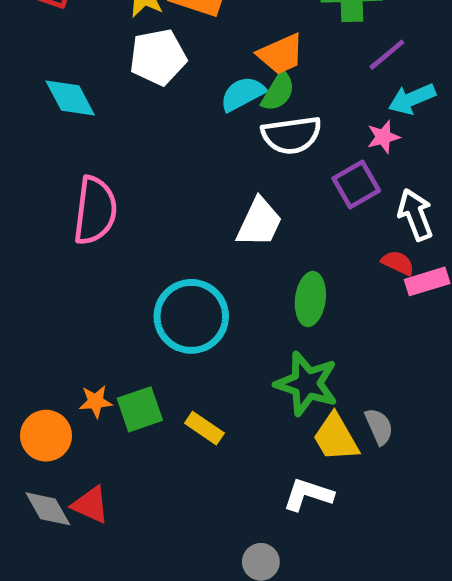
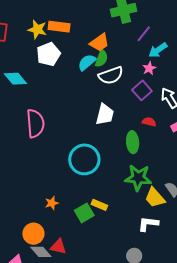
red semicircle: (398, 263) -> (149, 122), moved
green square: (140, 409) -> (84, 213), moved
orange circle: (46, 436) -> (33, 234), moved

